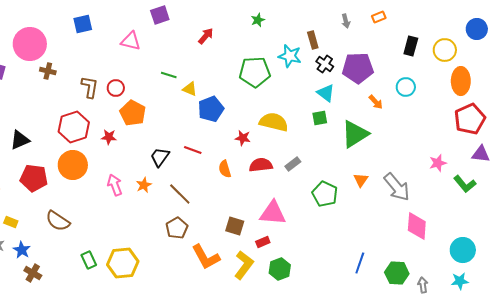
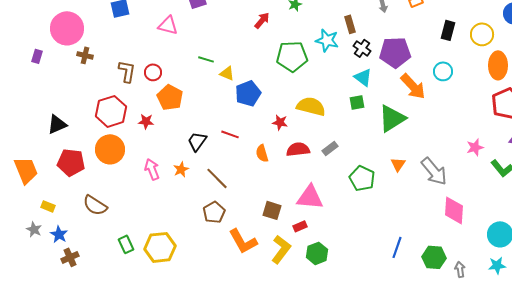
red arrow: (206, 36) -> (262, 20), moved
orange arrow: (376, 102) -> (413, 86), size x1.8
brown cross: (33, 273) -> (70, 257), turned 36

